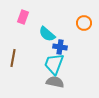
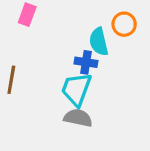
cyan semicircle: (47, 34) -> (99, 42), moved, turned 36

